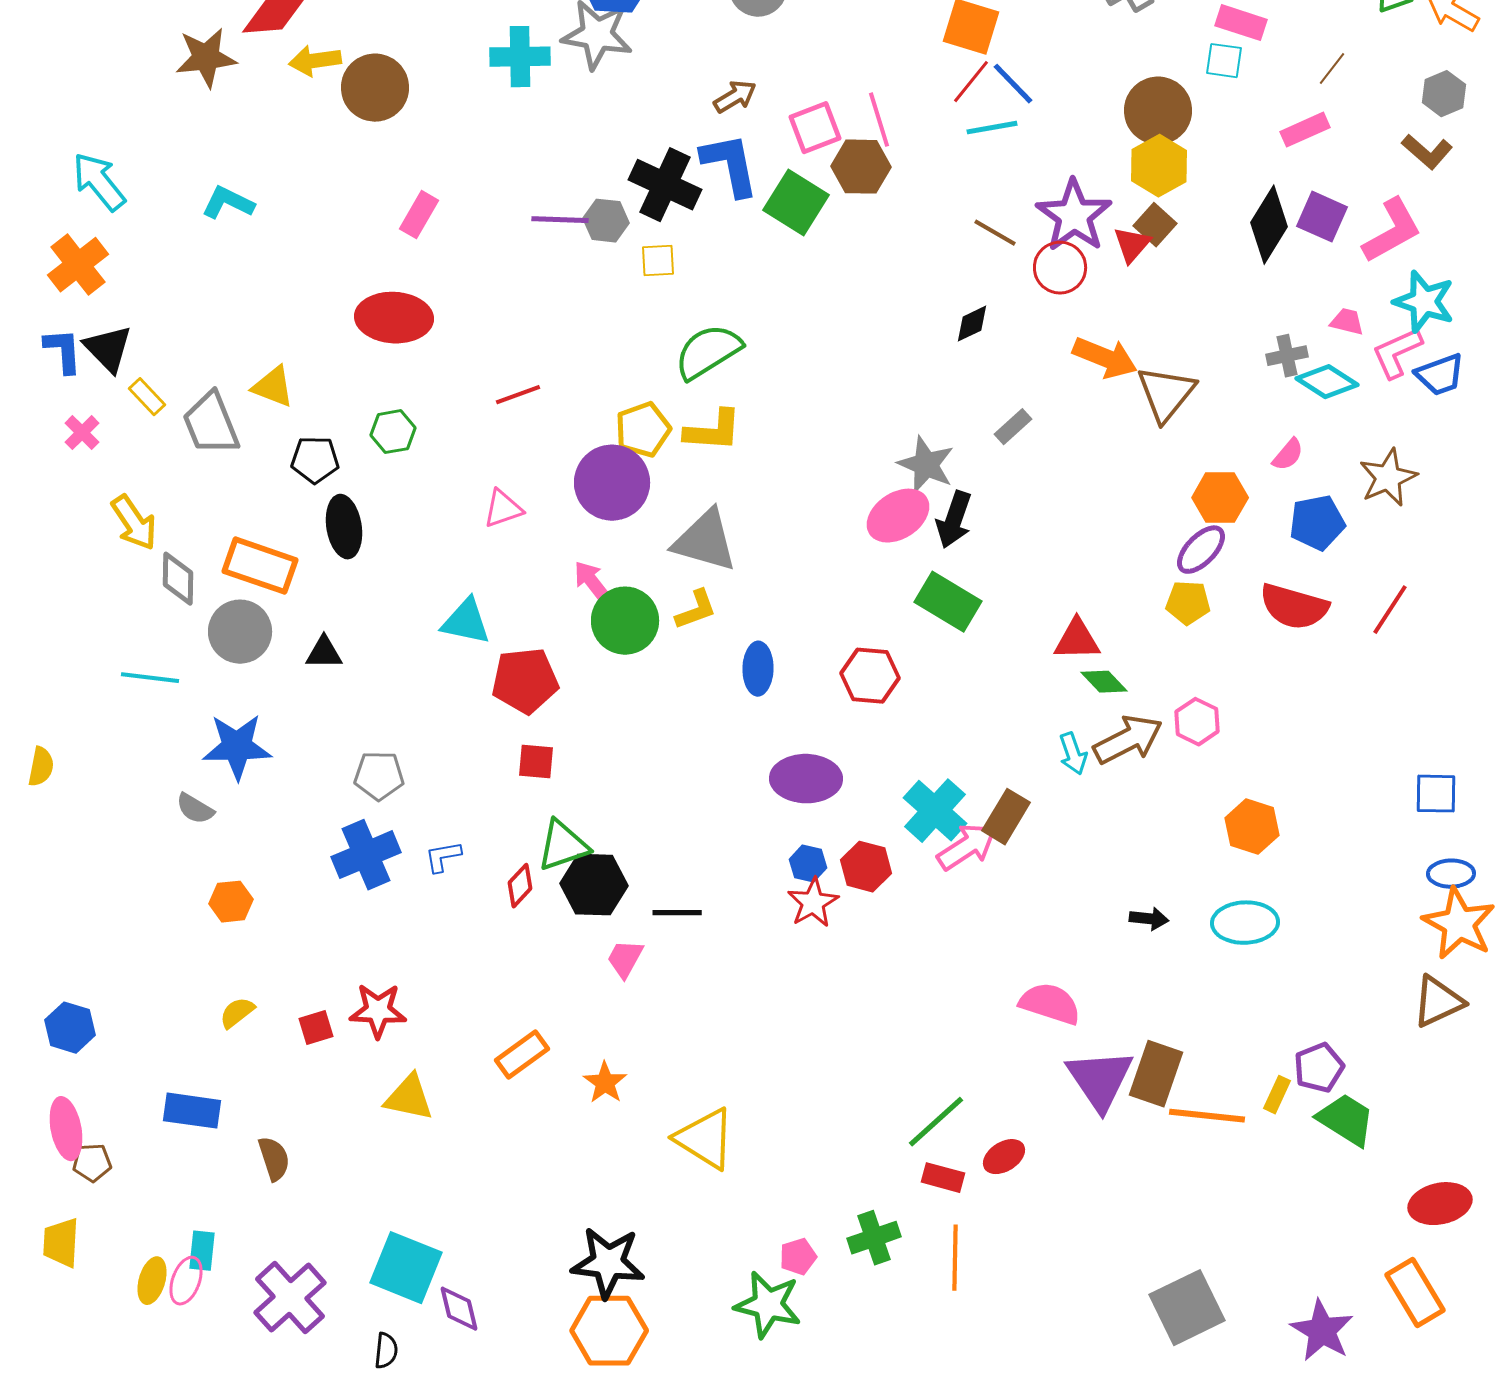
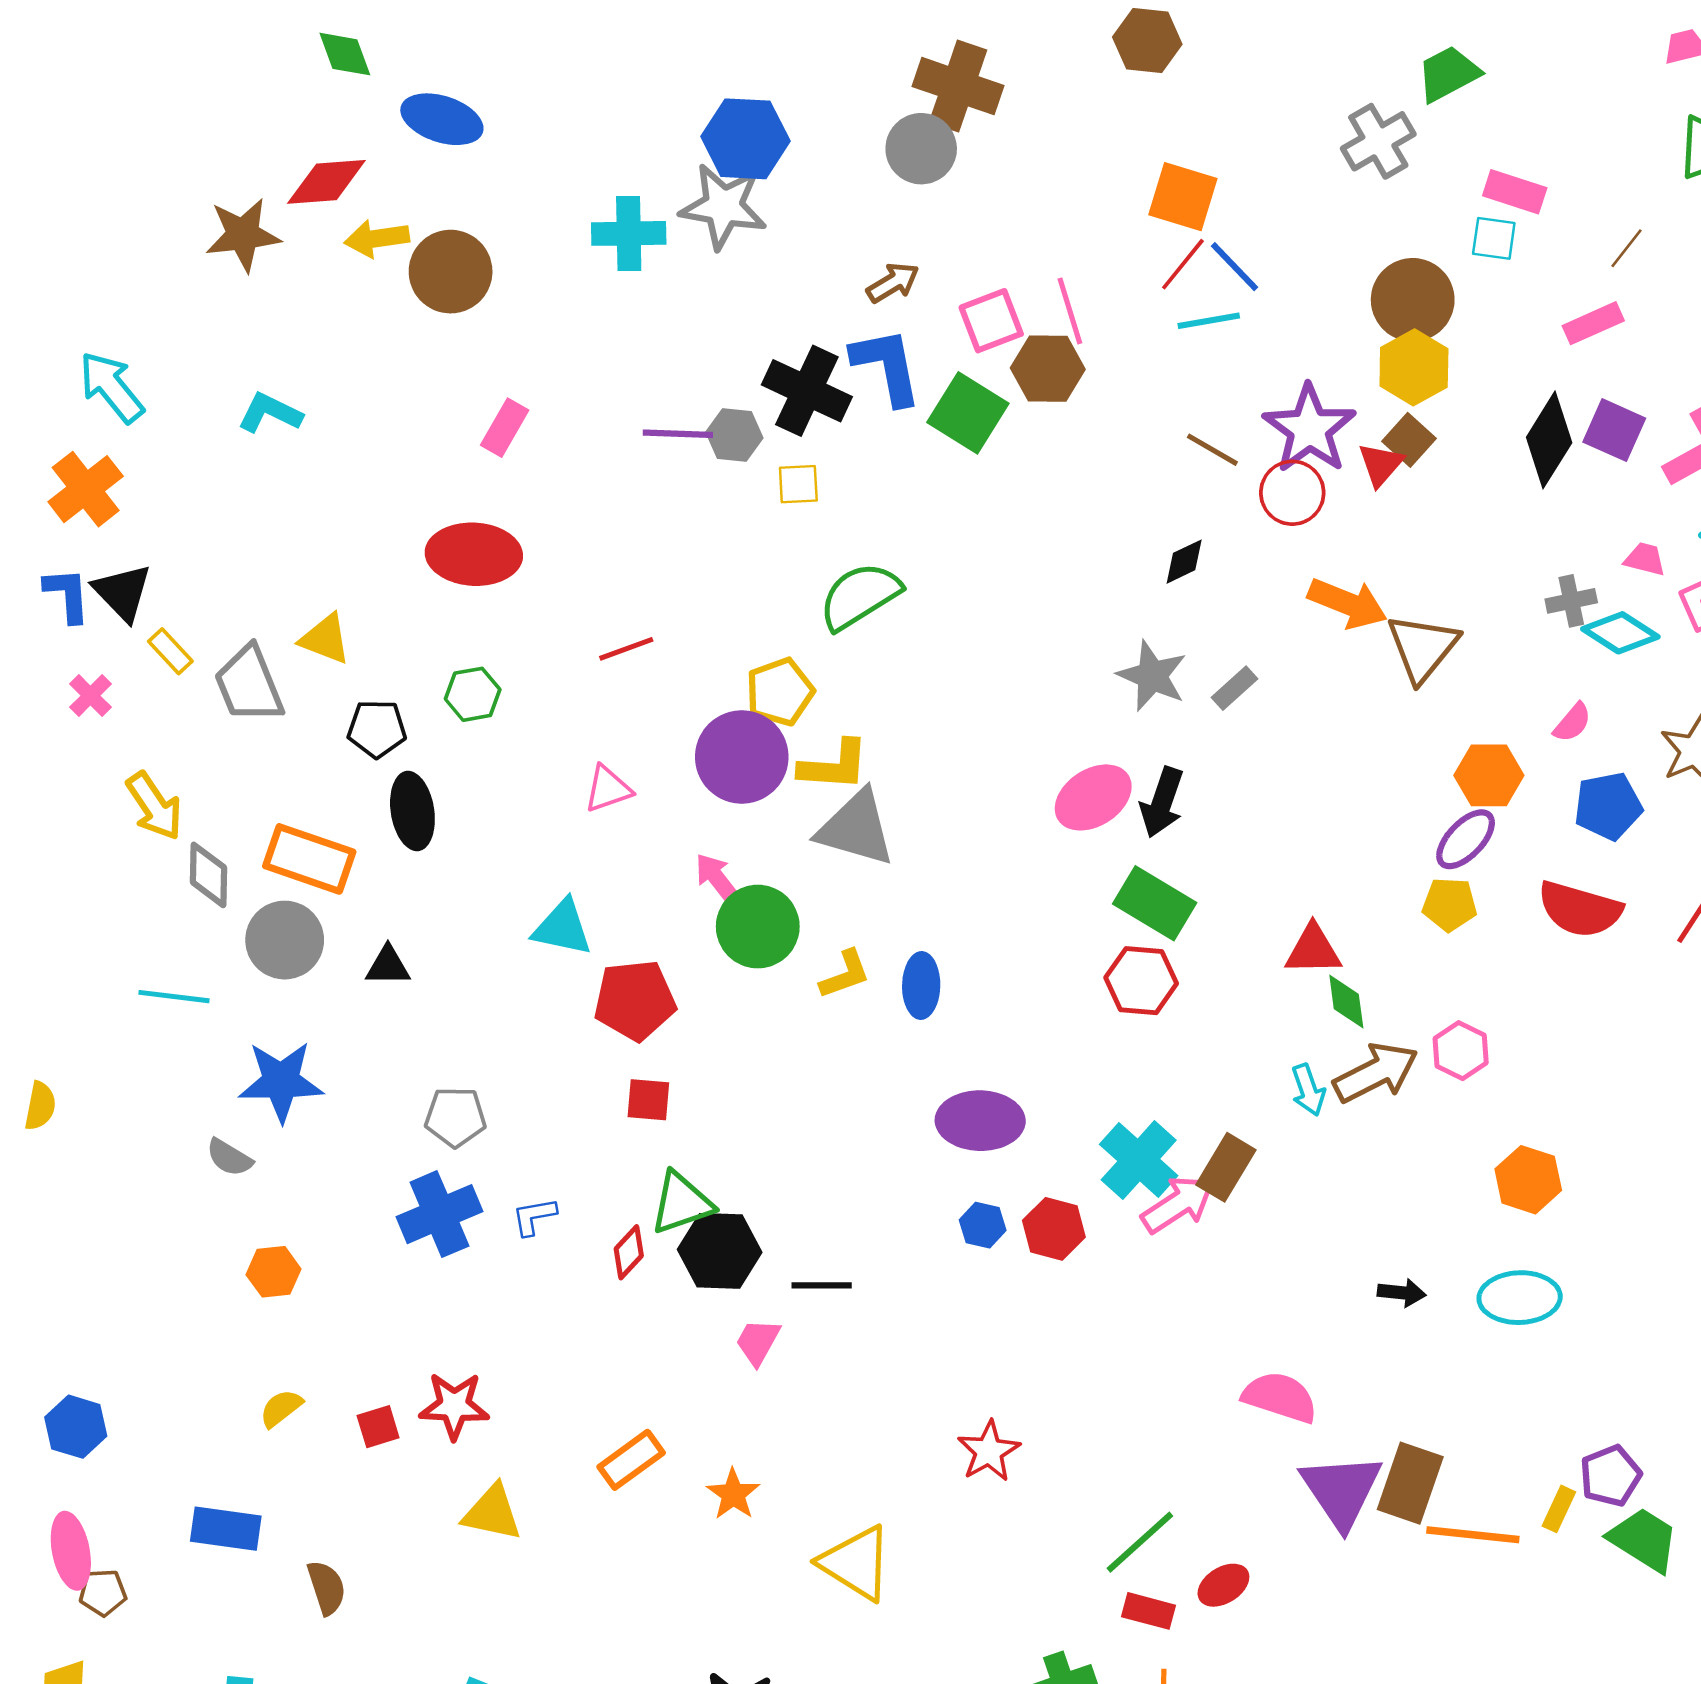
yellow L-shape: (713, 431) -> (834, 766), moved
gray star: (926, 465) -> (1152, 676), moved
yellow L-shape: (696, 610) -> (845, 974), moved
red hexagon: (870, 676) -> (1141, 981), moved
green diamond: (1104, 682) -> (1346, 1001), turned 36
red star: (813, 903) -> (989, 1451), moved

